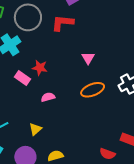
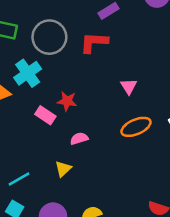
yellow triangle: (35, 129) -> (63, 169), moved

